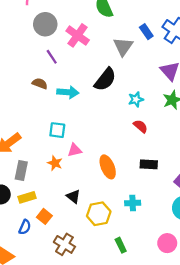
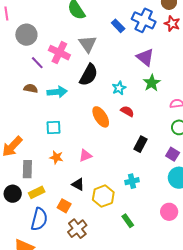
pink cross: (78, 35) -> (59, 53), moved
gray triangle: (123, 47) -> (88, 44), moved
pink triangle: (75, 150) -> (85, 156), moved
black rectangle: (149, 164) -> (141, 144), turned -56
orange ellipse: (108, 167) -> (101, 117), moved
orange square: (44, 216) -> (64, 206), moved
blue semicircle: (25, 227) -> (39, 219), size x1.6
brown cross: (64, 244) -> (77, 229), turned 30

